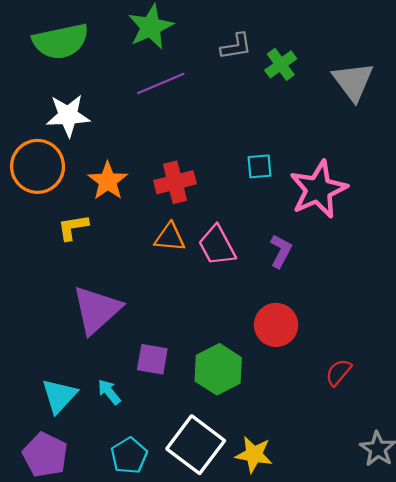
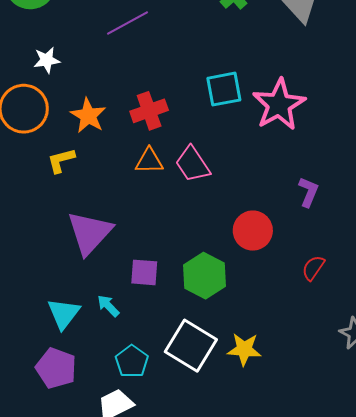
white star: (68, 116) -> (47, 60), size x0.7
cyan square: (260, 166) -> (224, 89), size x1.5
purple L-shape: (281, 251) -> (308, 192), moved

